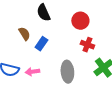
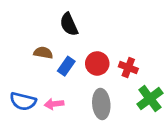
red circle: (80, 21) -> (97, 63), moved
brown semicircle: (24, 34) -> (43, 53), turned -48

